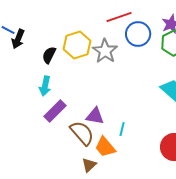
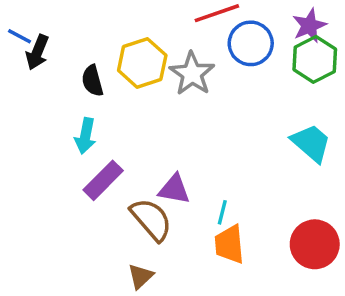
black semicircle: (49, 55) -> (92, 81), turned -42
orange trapezoid: (105, 147) -> (229, 244), moved, turned 35
brown triangle: (89, 165) -> (140, 276), moved

